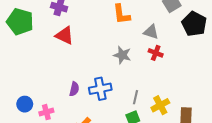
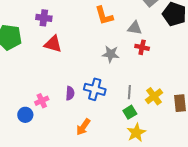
blue cross: (100, 89) -> (95, 89), turned 35
pink cross: (46, 112) -> (42, 101), moved

